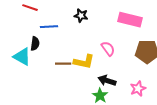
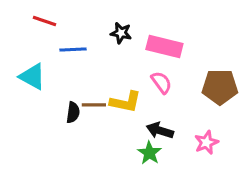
pink rectangle: (130, 20) -> (164, 46), moved
black semicircle: (35, 44) -> (73, 112), moved
cyan triangle: (22, 57) -> (32, 76), moved

